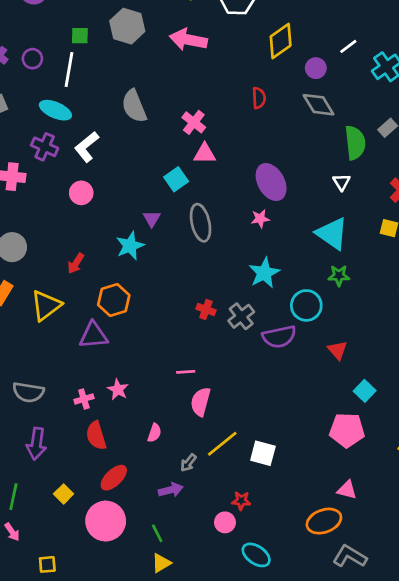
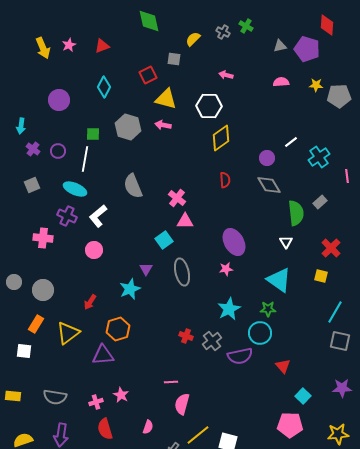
pink arrow: (188, 40) -> (163, 125), moved, size x0.6
yellow diamond: (281, 41) -> (221, 138), moved
green star: (339, 276) -> (268, 309), moved

